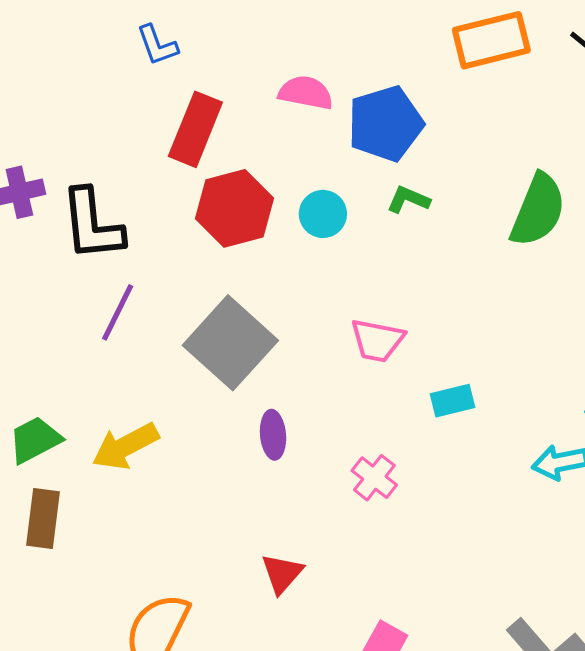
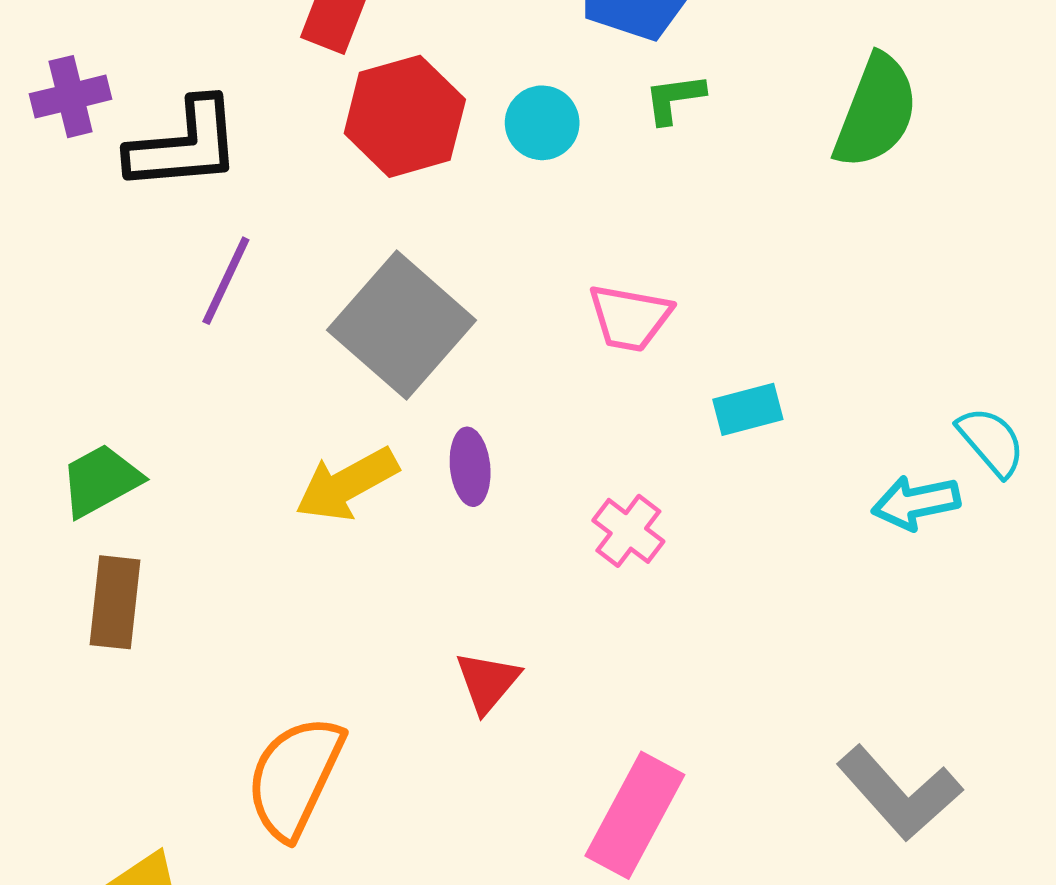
green L-shape: (408, 200) -> (674, 98), turned -30
black L-shape: (92, 225) -> (184, 145), turned -88
yellow arrow: (125, 446) -> (347, 484), moved

